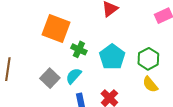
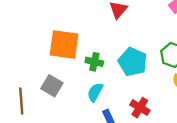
gray square: (50, 78) -> (52, 86), moved

